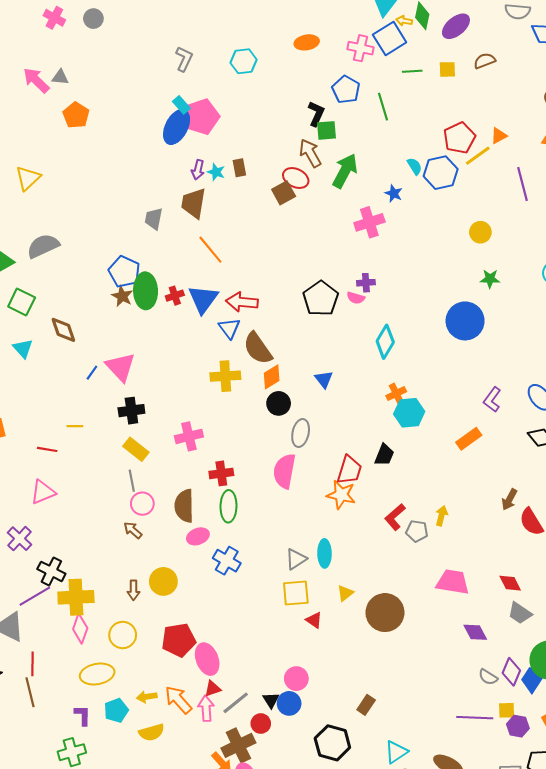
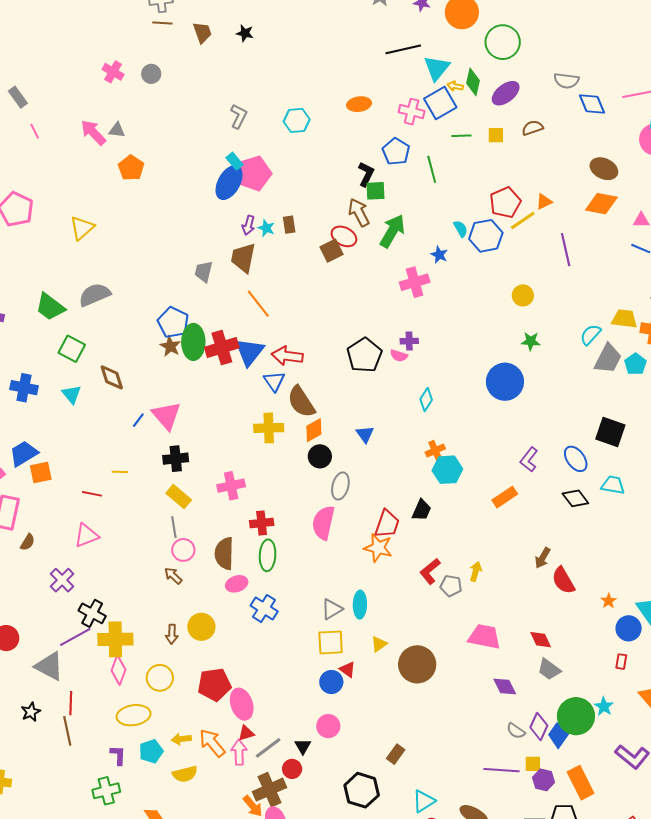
red cross: (175, 296) -> (222, 347), size x1.8
cyan diamond: (385, 342) -> (426, 399), size x0.7
blue circle: (289, 703) -> (331, 682), moved

